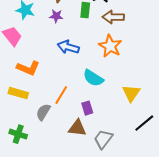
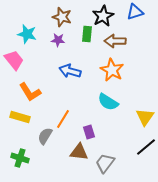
orange L-shape: (28, 68) -> (30, 92), turned 35
cyan semicircle: (93, 78) -> (108, 102), moved
yellow triangle: (131, 93) -> (145, 117), moved

